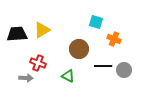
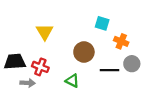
yellow triangle: (42, 30) -> (45, 32), turned -30
black trapezoid: (17, 34) -> (15, 62), moved
gray circle: (124, 70) -> (132, 64), moved

